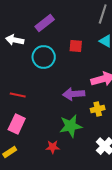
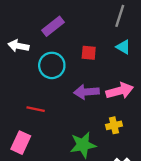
purple arrow: (74, 94) -> (86, 92), moved
red line: (18, 95) -> (36, 109), moved

